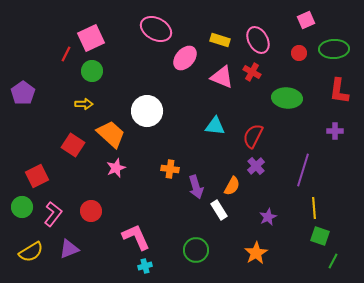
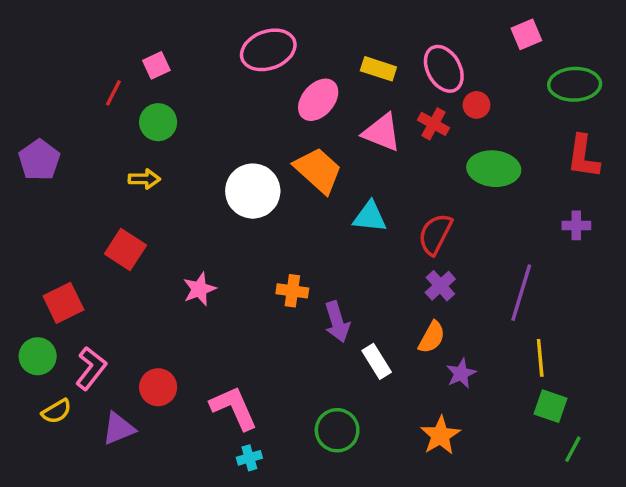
pink ellipse: (156, 29) -> (268, 50), turned -48
pink square: (91, 38) -> (156, 65), size x0.6
red circle: (299, 53) -> (477, 105), moved
orange trapezoid: (111, 134) -> (318, 170), moved
orange semicircle: (232, 186) -> (432, 337), moved
red circle: (91, 211) -> (158, 387), moved
yellow semicircle: (31, 252) -> (57, 411), moved, size x0.7

